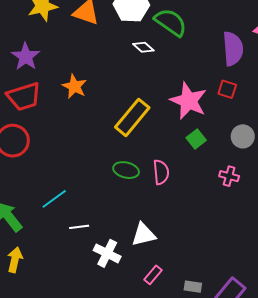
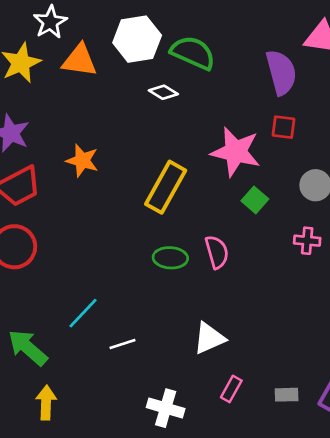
white cross: (107, 253) -> (166, 408), moved

